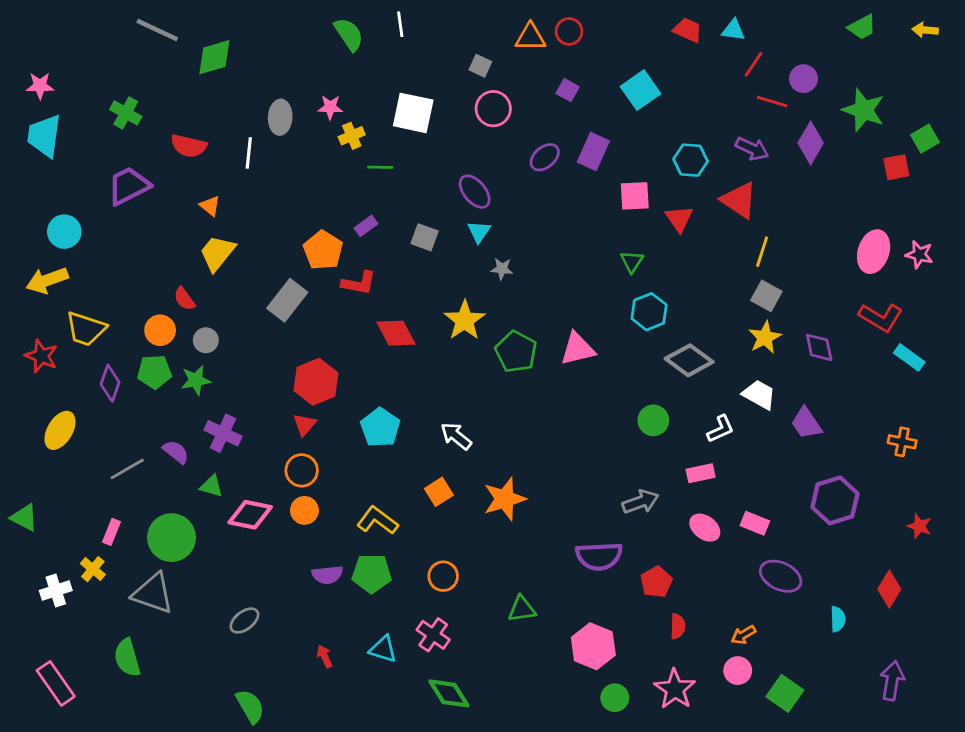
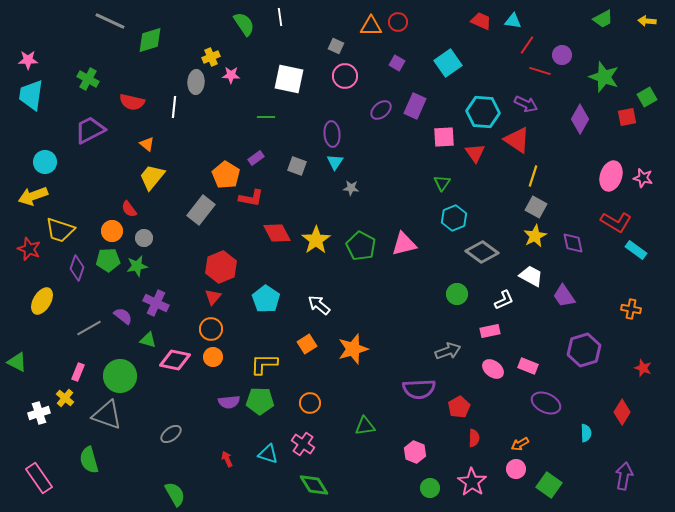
yellow cross: (352, 136) -> (211, 57), moved
purple diamond: (811, 143) -> (580, 119), moved
cyan hexagon: (691, 160) -> (483, 112), size x1.4
purple ellipse: (475, 192) -> (332, 134), turned 35
yellow star: (465, 320) -> (316, 240), moved
yellow L-shape: (377, 520) -> (264, 364), turned -36
pink hexagon: (593, 646) -> (415, 452), size x0.7

